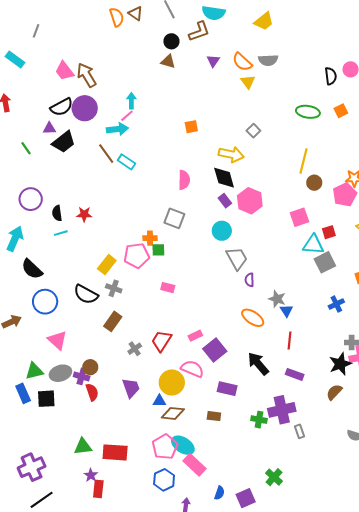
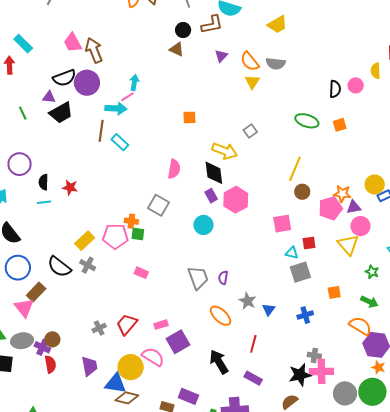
cyan rectangle: (15, 60) -> (23, 44), moved
brown line: (106, 154) -> (101, 131), turned 35
cyan triangle: (313, 245) -> (292, 253), size x0.6
gray trapezoid: (237, 258) -> (198, 278), moved
blue triangle: (286, 311) -> (269, 310), moved
brown rectangle: (113, 321) -> (36, 292), moved
purple rectangle: (227, 389) -> (188, 396), moved
blue triangle: (159, 401) -> (115, 383), size x1.6

